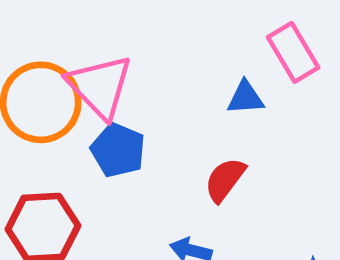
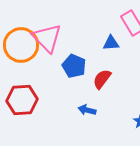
blue pentagon: (118, 150) -> (74, 66), moved

